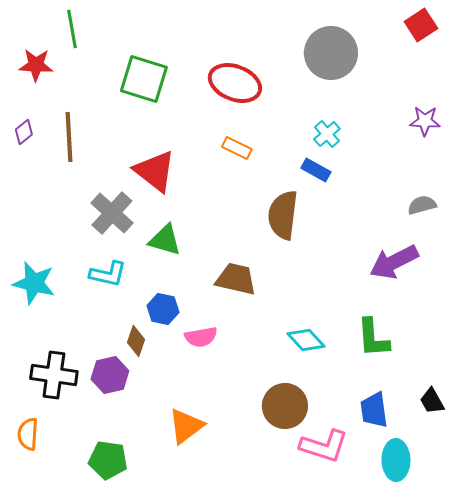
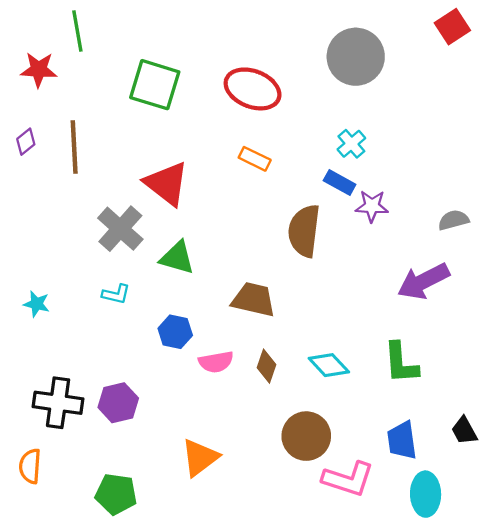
purple star: (425, 121) -> (372, 206), moved
cyan L-shape: (108, 274) -> (116, 294), size x0.7
cyan star: (34, 283) -> (37, 304), size x0.6
brown diamond: (136, 341) -> (267, 366), moved

